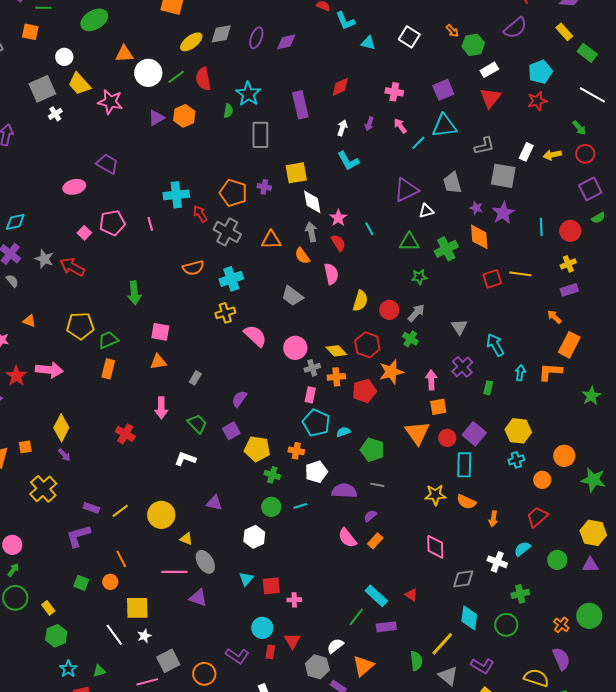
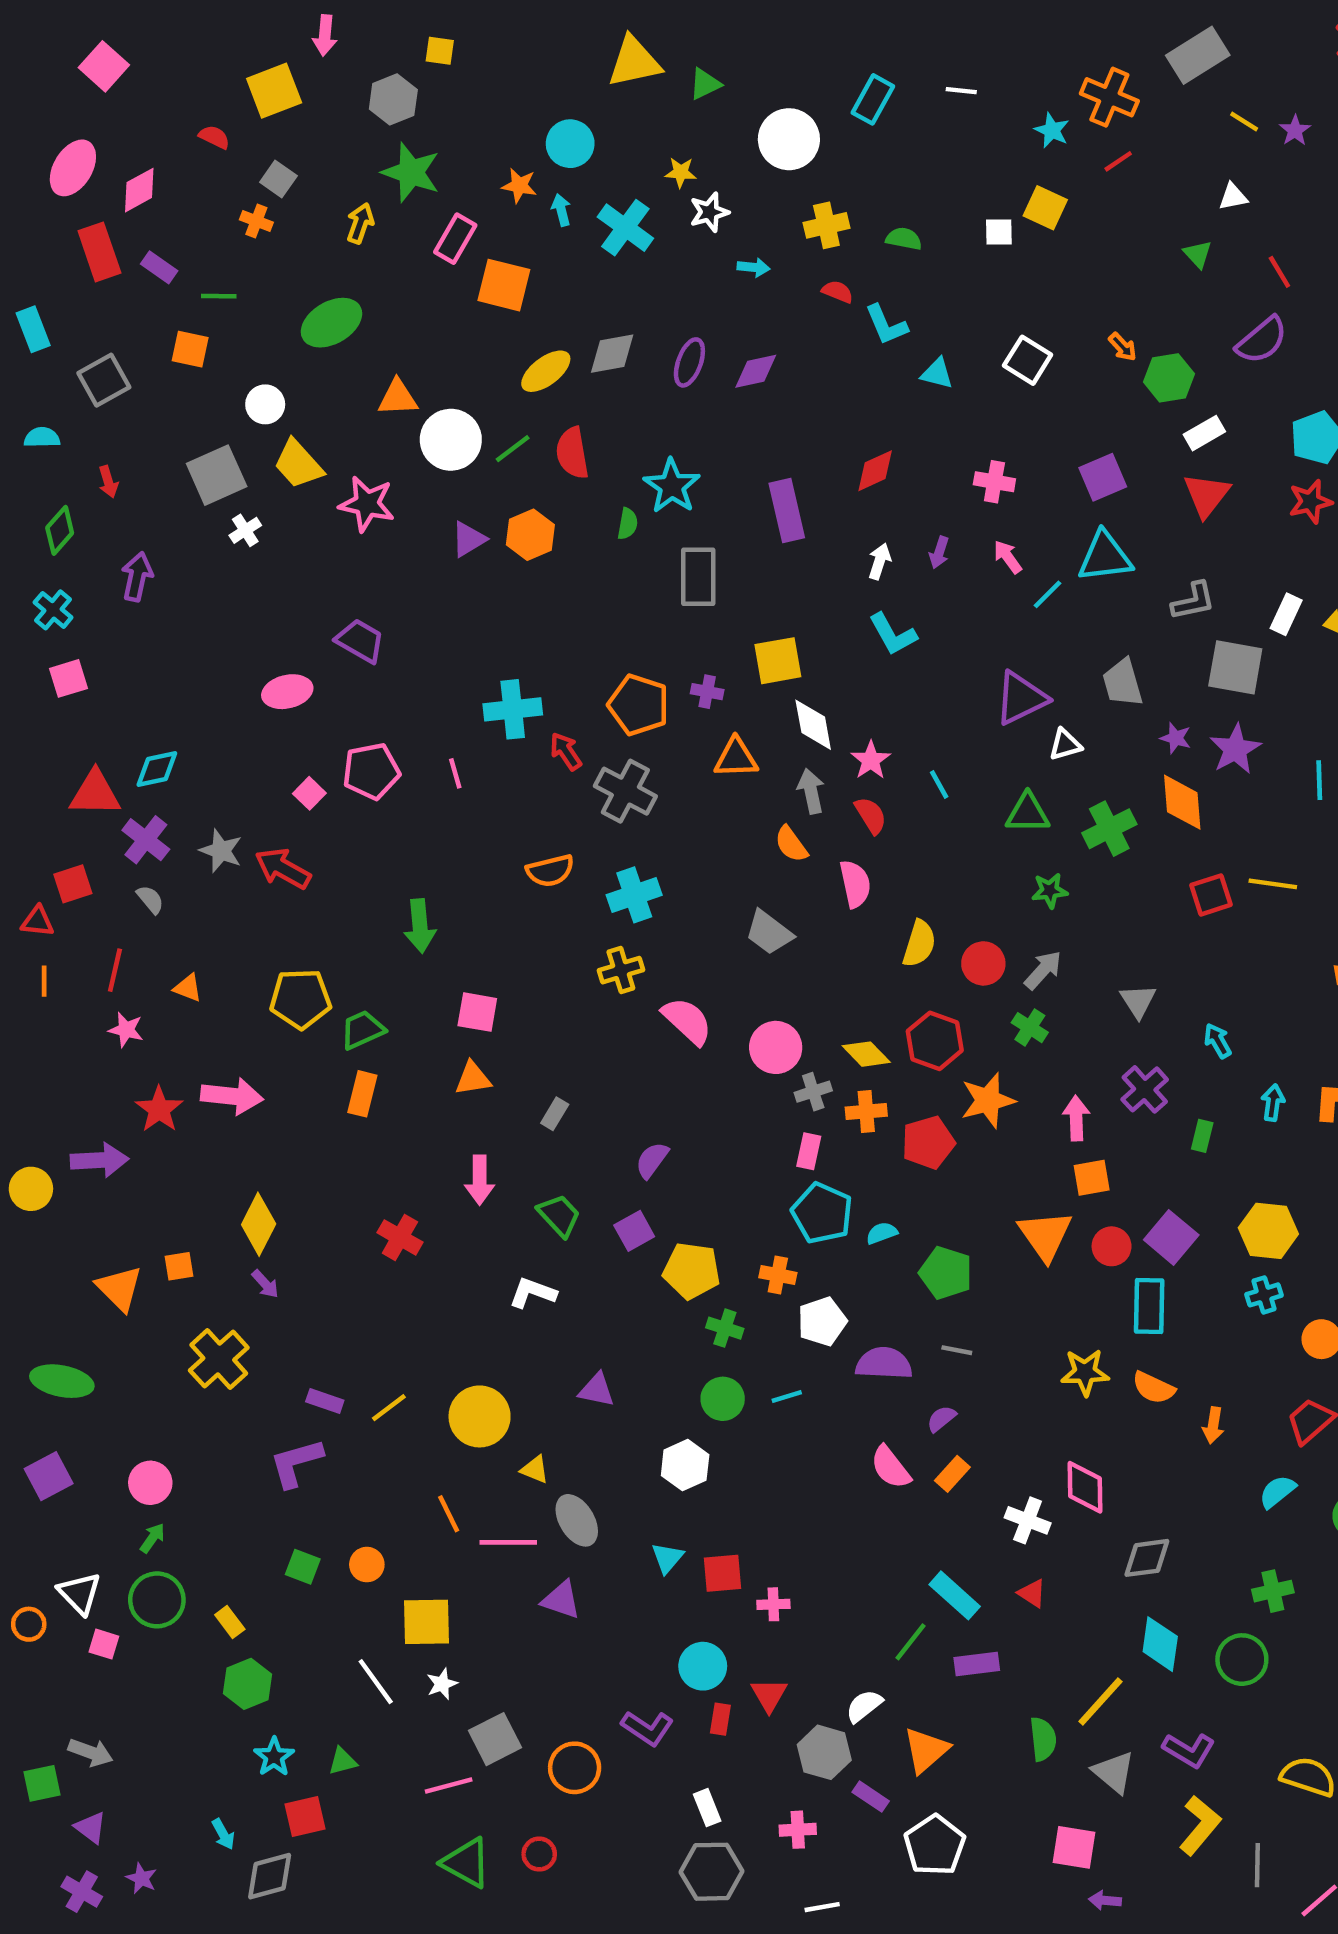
orange triangle: (271, 240) -> (736, 758), moved
cyan arrow: (495, 345) -> (1218, 1041), size x0.7
orange line: (121, 559) -> (449, 1514), moved
white cross: (497, 562) -> (1028, 1520), moved

